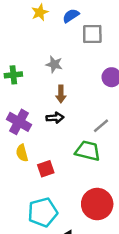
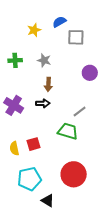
yellow star: (40, 12) -> (34, 30), moved
green cross: (13, 75) -> (15, 60), moved
yellow semicircle: (22, 153) -> (14, 148), moved

